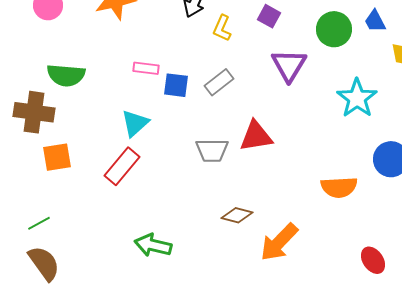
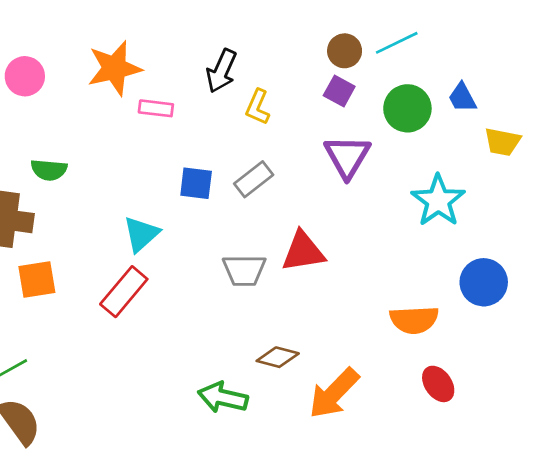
purple square: (269, 16) -> (339, 91), moved
pink rectangle: (146, 68) -> (156, 108), moved
green semicircle: (66, 75) -> (49, 170), size x0.7
green arrow: (153, 245) -> (223, 397), moved
red ellipse: (373, 260) -> (438, 384), moved

